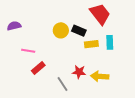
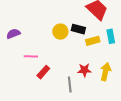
yellow arrow: (100, 76) -> (106, 72), turned 108
gray line: (62, 84) -> (70, 85), turned 35

